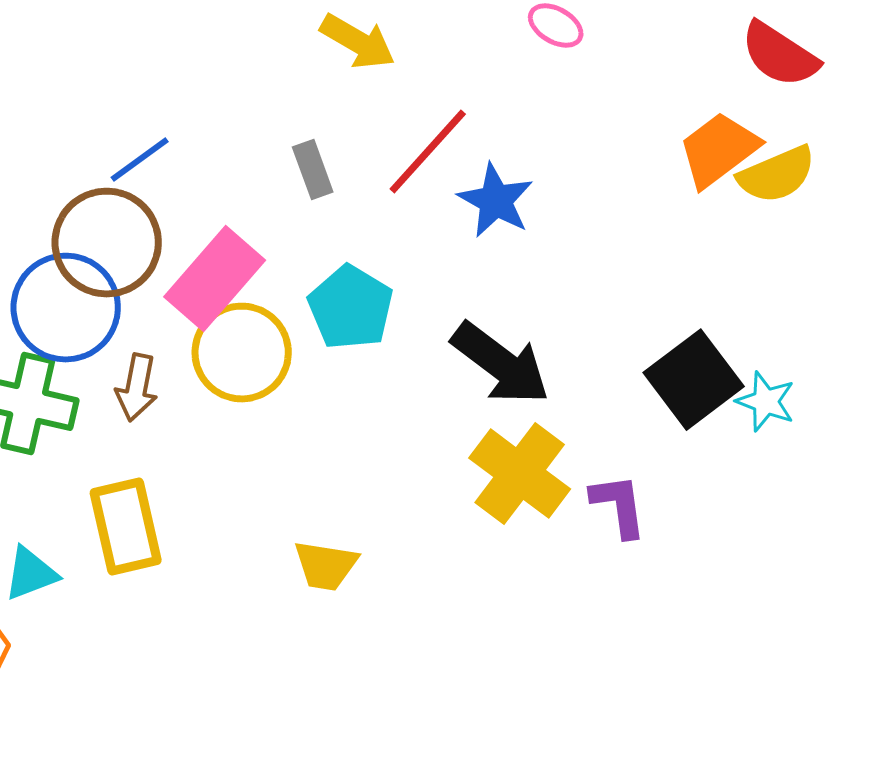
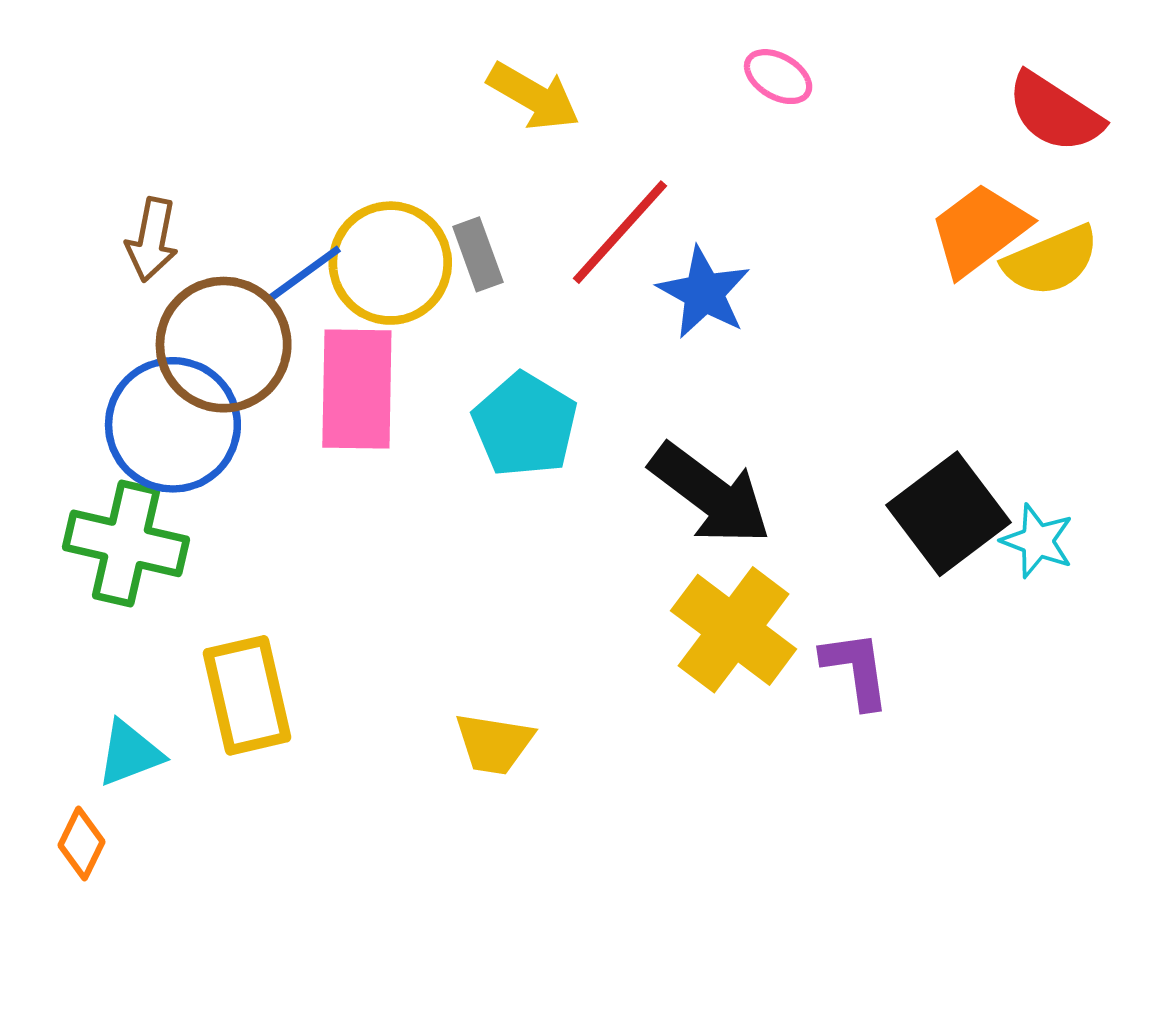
blue line: (140, 160) -> (305, 273), moved
pink rectangle: (215, 279) -> (357, 389), turned -40
yellow circle: (242, 353) -> (390, 263), moved
brown arrow: (137, 388) -> (152, 240), moved

